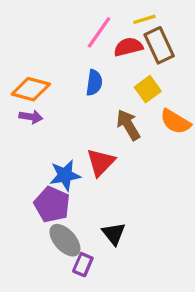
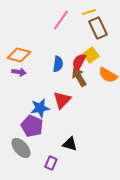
red semicircle: (128, 47) -> (79, 62), moved, turned -48
blue semicircle: (94, 83) -> (58, 64), moved
black triangle: (114, 234) -> (70, 144), turned -35
gray ellipse: (65, 240) -> (21, 148), moved

